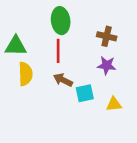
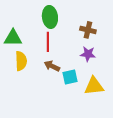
yellow triangle: (114, 104) -> (94, 86), size x1.5

